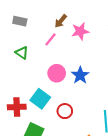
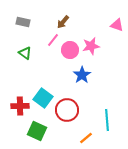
pink star: (80, 31) -> (91, 46), moved
pink circle: (57, 73) -> (70, 50), moved
red circle: (65, 111) -> (67, 110), size x1.5

